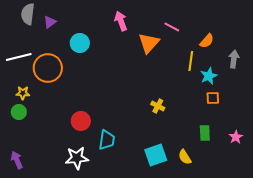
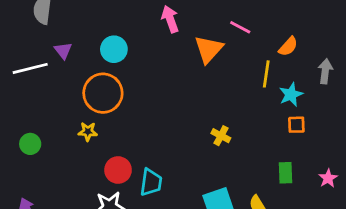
purple triangle: (50, 22) -> (63, 51), moved, turned -32
orange circle: (48, 68) -> (103, 93), moved
yellow star: (23, 93) -> (88, 132), moved
red circle: (81, 121) -> (118, 170), moved

